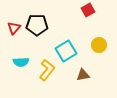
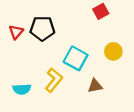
cyan square: (66, 51) -> (76, 58), turned -30
cyan semicircle: (21, 62) -> (22, 89), moved

